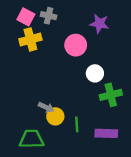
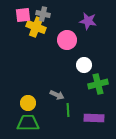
pink square: (26, 17) -> (23, 15), turned -35
yellow cross: (30, 39) -> (36, 27), moved, turned 36
gray arrow: (46, 107) -> (57, 95), moved
yellow circle: (55, 116) -> (28, 103), moved

